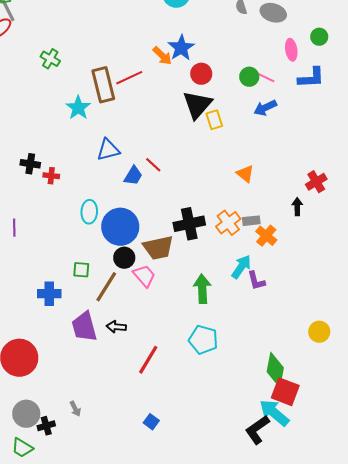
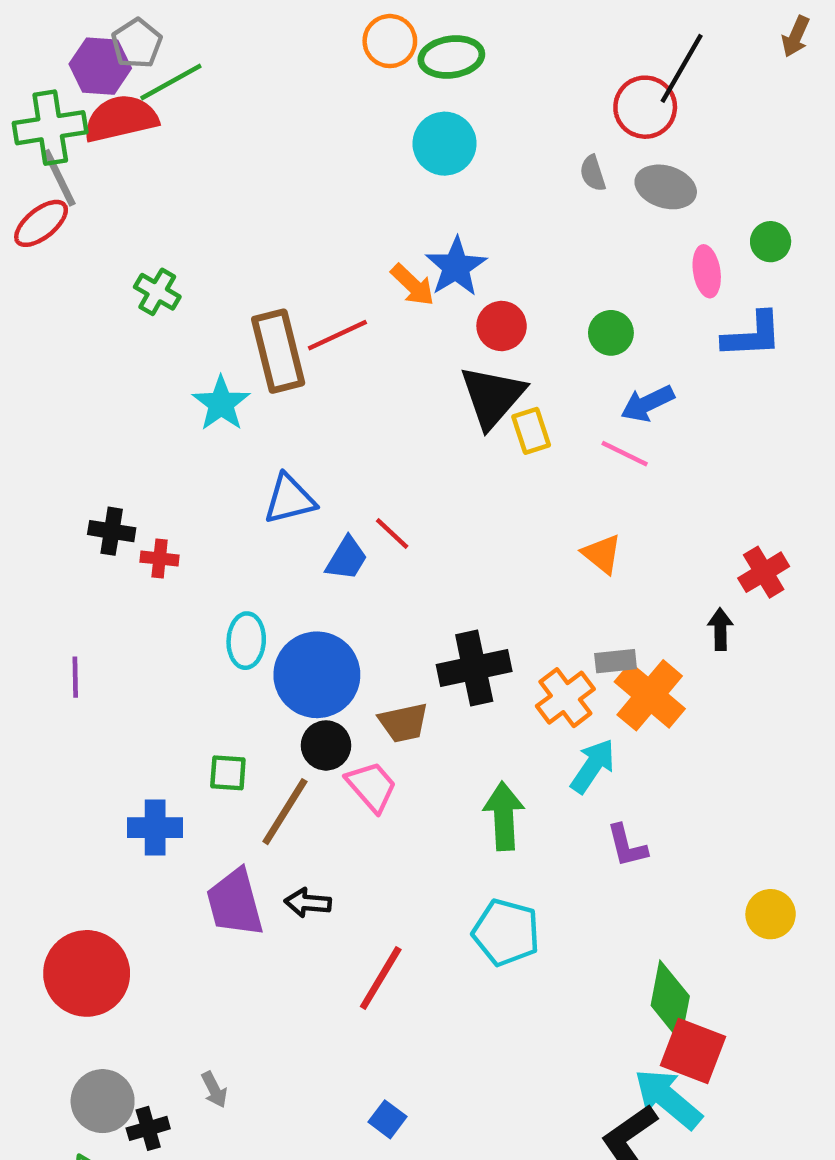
pink line: (264, 77) -> (625, 454), moved
orange cross: (228, 223) -> (565, 698), moved
orange cross: (266, 236) -> (650, 695), size x1.4
brown trapezoid: (158, 248) -> (404, 723), size x0.7
purple L-shape: (256, 281) -> (627, 846), moved

